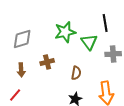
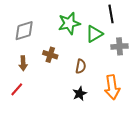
green triangle: (89, 42) -> (94, 34), turned 36
brown cross: (47, 62) -> (50, 55), turned 32

